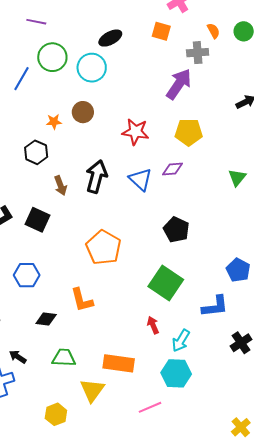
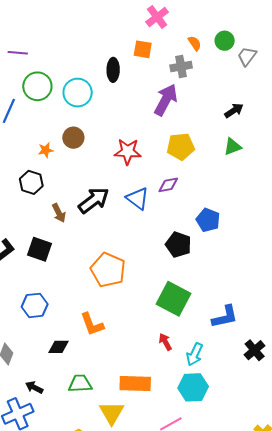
black ellipse: (110, 38) -> (113, 70), moved, turned -55
black arrow: (96, 177) -> (94, 200), turned 44
green triangle: (237, 178) -> (233, 147), moved, turned 36
blue pentagon: (238, 270) -> (208, 220), moved

